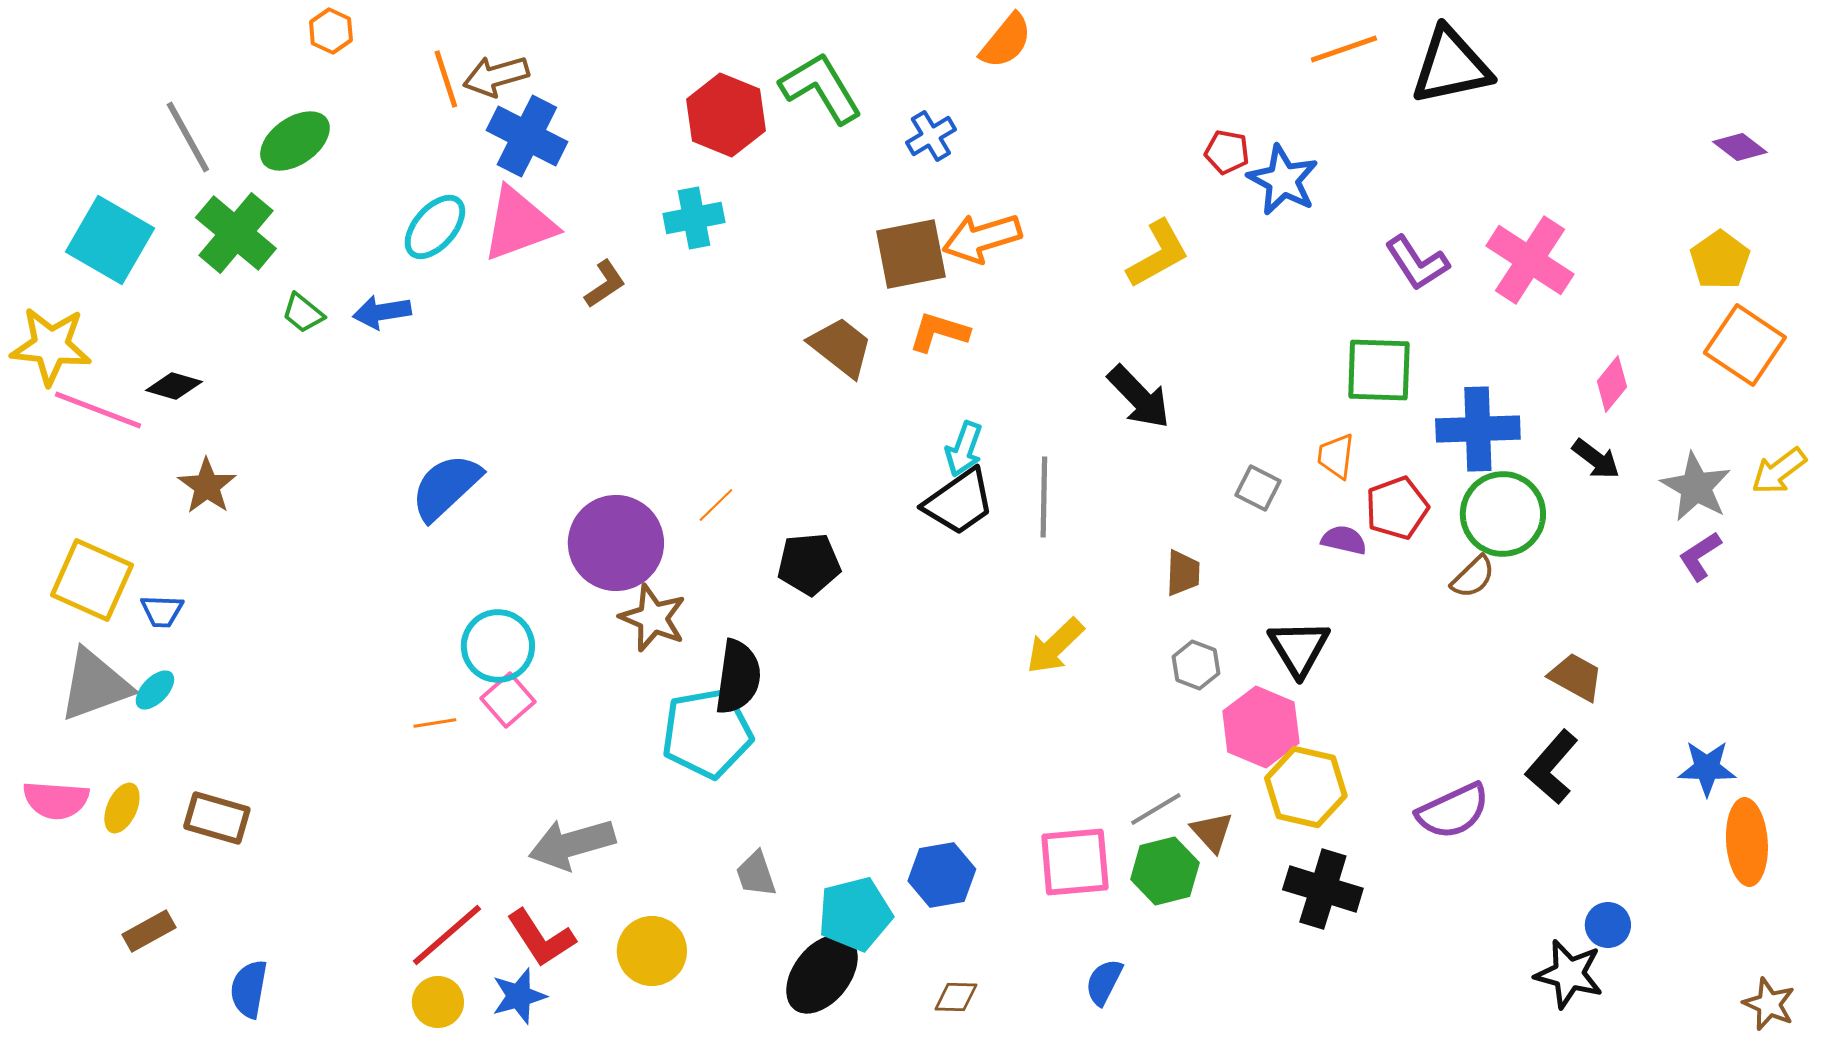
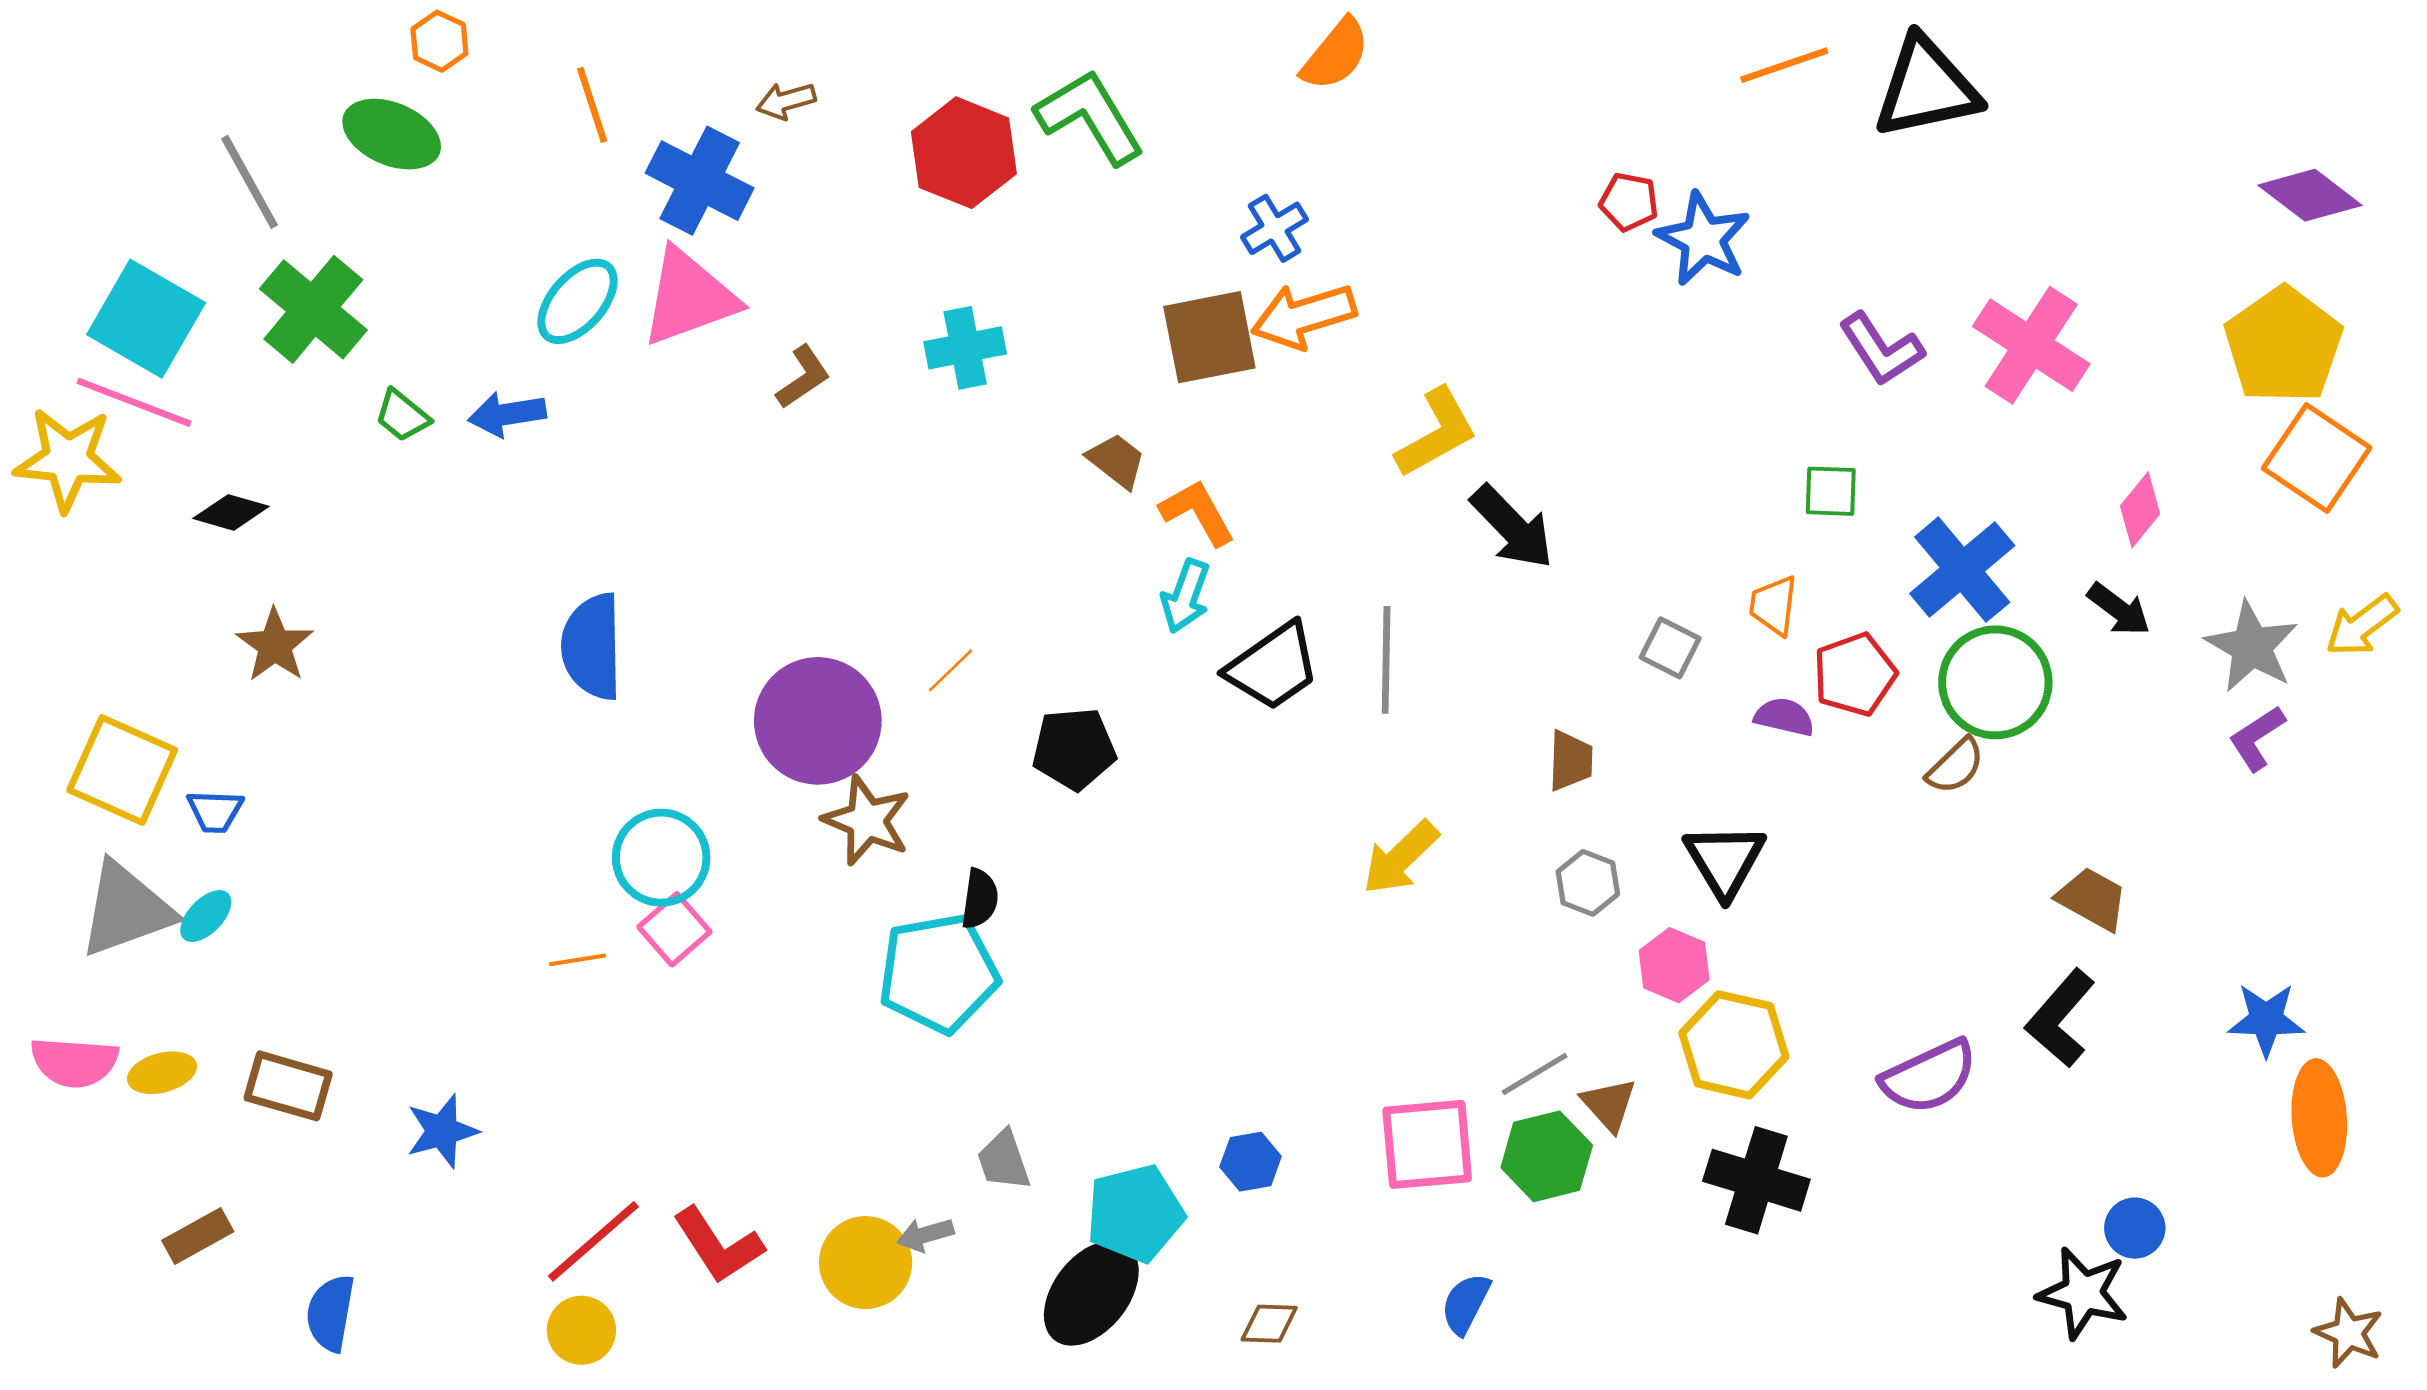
brown arrow: (496, 76) -> (786, 101), moved, size x0.7
blue cross: (931, 136) -> (1274, 228), moved
green ellipse: (295, 141) -> (392, 134), moved, turned 58
purple diamond: (1740, 147) -> (2310, 195), size x1.4
cyan cross: (694, 218) -> (965, 348), moved
yellow L-shape: (1158, 254) -> (1436, 433), moved
yellow pentagon: (1720, 260) -> (2283, 345), size x1.5
orange L-shape: (939, 332) -> (1197, 512), moved, turned 44
brown trapezoid: (841, 347) -> (1117, 461), size x0.7
green square: (1379, 370) -> (1831, 491), size x0.6
pink line: (98, 410) -> (134, 402), moved
blue cross: (1478, 429) -> (1962, 570), turned -38
cyan arrow: (964, 449) -> (1186, 596), moved
blue semicircle: (446, 487) -> (592, 647), turned -48
black semicircle: (738, 677) -> (980, 899), size x0.6
pink hexagon: (1261, 727) -> (1674, 965), size x0.7
yellow ellipse: (122, 808) -> (162, 1073), turned 51
gray arrow: (572, 844) -> (925, 1235), moved, size x0.5
blue hexagon: (942, 875) -> (1251, 1162), size x0.7
blue star: (519, 996) -> (442, 1131), moved

